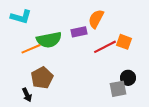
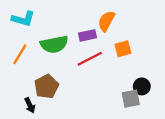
orange square: (124, 42) -> (123, 49), moved, turned -35
red line: (105, 47) -> (90, 59), moved
orange line: (31, 49) -> (20, 54), moved, turned -36

